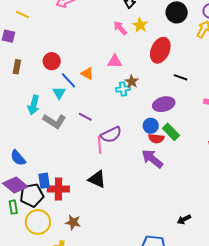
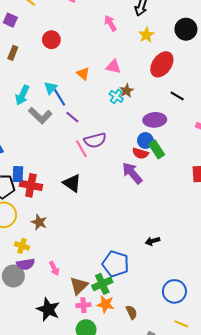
pink arrow: (120, 28) -> (110, 23), moved
red circle: (52, 61) -> (51, 40), moved
blue line: (69, 80) -> (60, 97), moved
cyan cross: (123, 89) -> (116, 96), turned 32
blue circle: (151, 126) -> (145, 140), moved
pink line: (100, 145) -> (81, 149), turned -36

